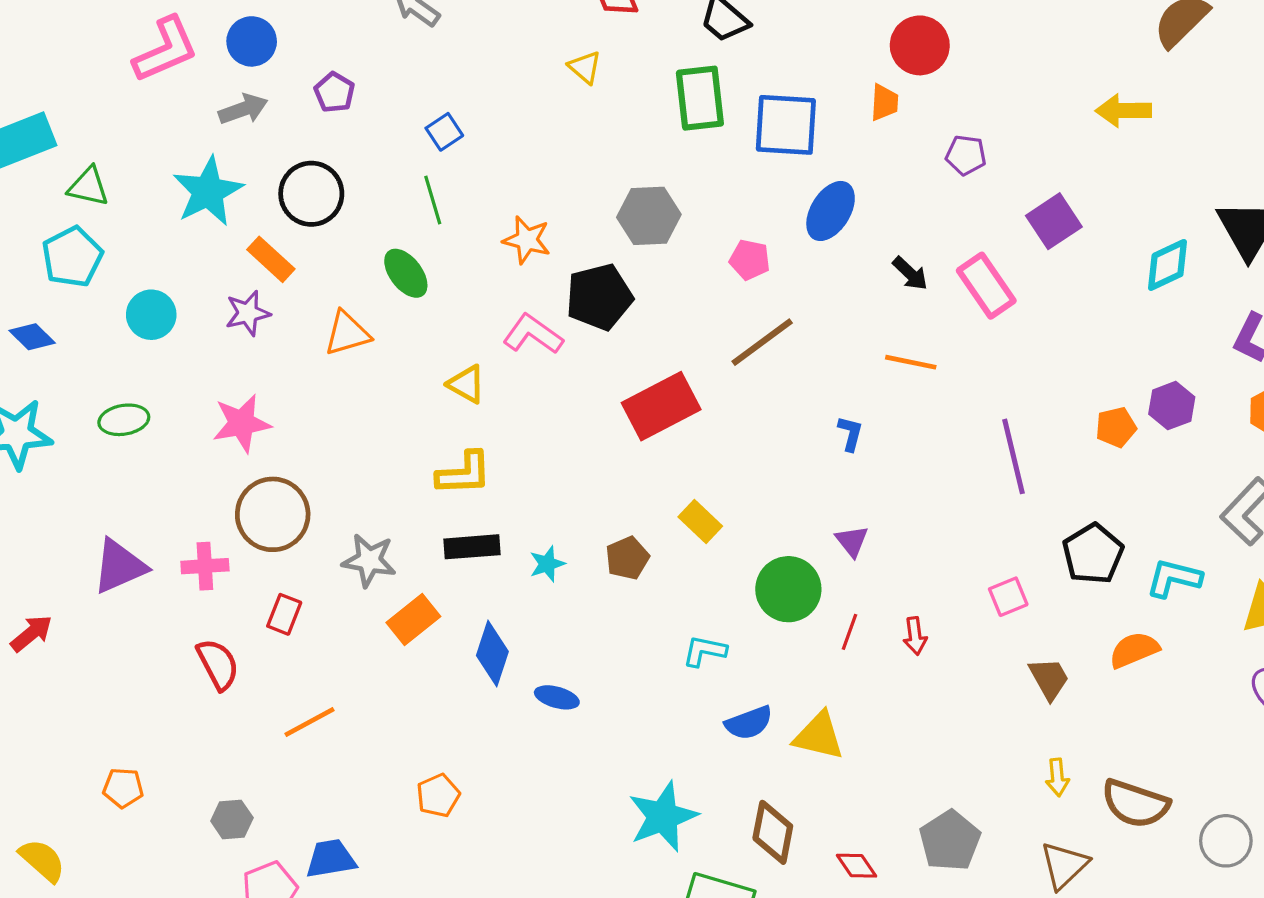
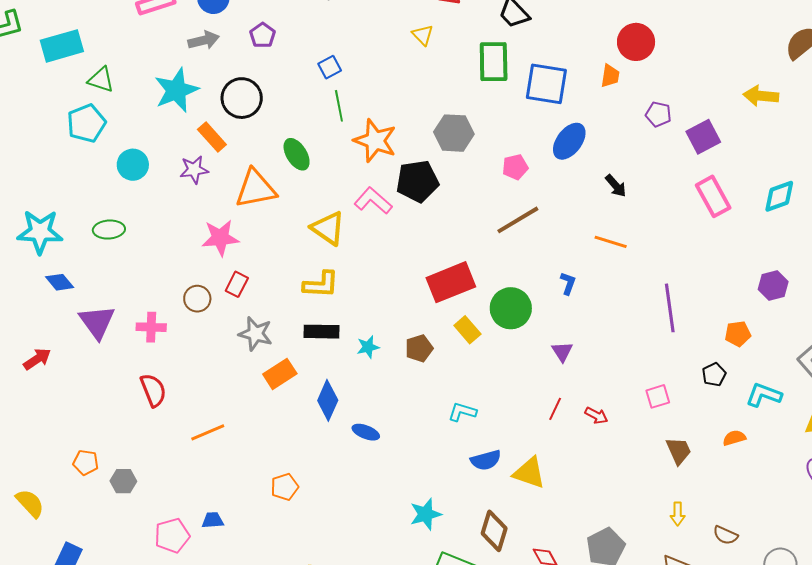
green line: (433, 200) -> (339, 106), moved
purple square: (1054, 221) -> (703, 137), moved
orange star: (527, 240) -> (375, 141), size x1.4
pink pentagon: (750, 260) -> (515, 167), turned -30
pink rectangle: (986, 286) -> (713, 196), moved
orange triangle: (347, 333) -> (256, 189), size x1.4
blue diamond: (32, 337) -> (60, 282), moved
yellow triangle: (466, 384) -> (328, 228), size x1.4
red rectangle: (661, 406) -> (451, 282), moved
pink star: (242, 423) -> (220, 238), moved
orange pentagon: (1116, 427) -> (738, 334), moved
brown circle: (273, 514) -> (197, 299), size x0.6
black pentagon: (1093, 554) -> (714, 375), size x0.6
purple triangle: (119, 566) -> (97, 322), turned -48
green circle: (788, 589) -> (511, 308), moved
red rectangle: (284, 614) -> (237, 284), moved
red arrow: (915, 636) -> (596, 415), turned -60
orange semicircle: (1134, 650) -> (734, 438), size x0.7
brown semicircle: (1135, 804) -> (725, 535), size x0.6
cyan star: (663, 817) -> (426, 514), size x0.7
gray hexagon: (232, 819) -> (123, 481), moved
blue trapezoid: (331, 859) -> (213, 520), size x0.7

